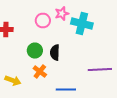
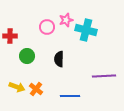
green circle: (35, 50) -> (27, 56), moved
orange cross: (40, 72) -> (36, 89), moved

